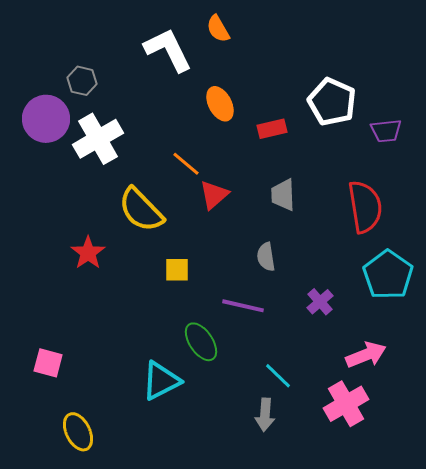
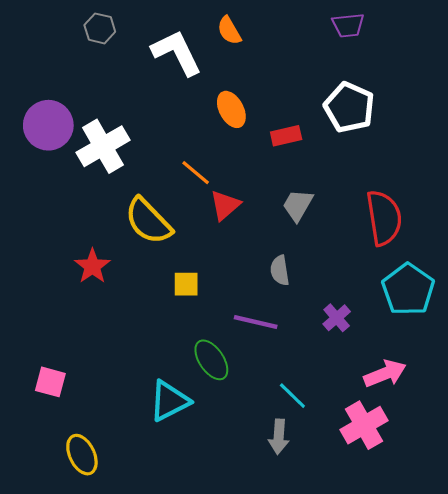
gray hexagon: (82, 81) -> (100, 28), moved
purple trapezoid: (386, 131) -> (348, 25), moved
gray trapezoid: (283, 195) -> (298, 205), turned 32

